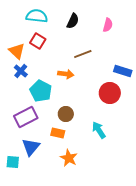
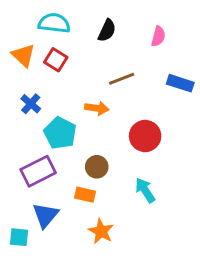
orange triangle: (17, 51) -> (23, 55), moved
blue rectangle: (123, 71) -> (180, 83), moved
red circle: (110, 93) -> (145, 136), moved

